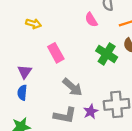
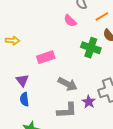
yellow arrow: (33, 24) -> (13, 40), moved
pink rectangle: (56, 53) -> (46, 57), turned -66

